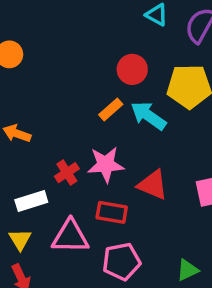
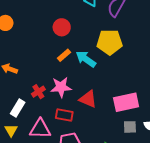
red circle: (132, 69) -> (62, 27), moved
white rectangle: (31, 201) -> (18, 108), turned -42

